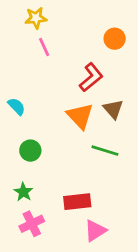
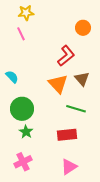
pink line: (44, 47) -> (21, 34), moved
green circle: (30, 151) -> (22, 109), size x1.5
green star: (23, 192) -> (26, 132), moved
red rectangle: (77, 202) -> (67, 135), moved

